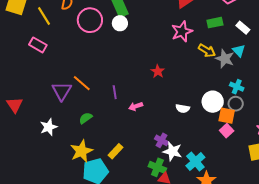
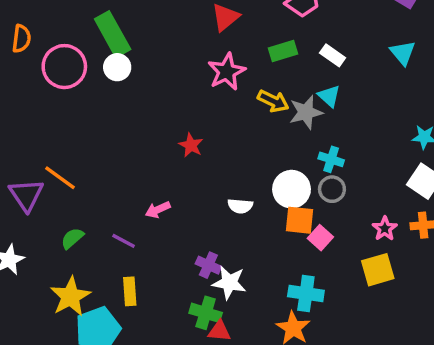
gray star: (225, 59) -> (306, 112), turned -30
purple line: (115, 92) -> (124, 241), moved, turned -48
orange square: (227, 116) -> (299, 220), moved
yellow rectangle: (115, 151) -> (130, 291), turned -42
cyan cross: (195, 162) -> (306, 294), moved, turned -36

